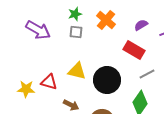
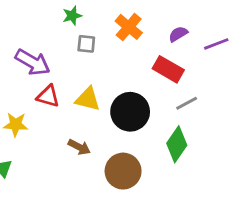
green star: (75, 14) -> (72, 16), moved
purple arrow: (38, 30) -> (33, 62), moved
red triangle: (49, 82) -> (48, 96), moved

